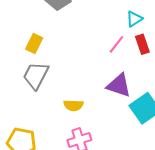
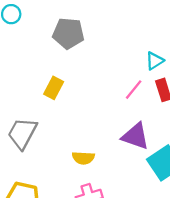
yellow rectangle: (34, 43) -> (54, 88), moved
gray trapezoid: (36, 75) -> (22, 133), moved

